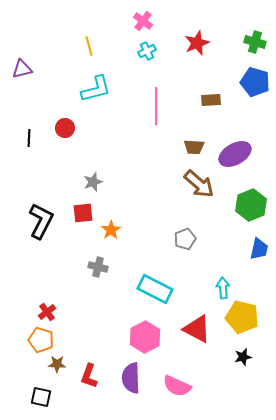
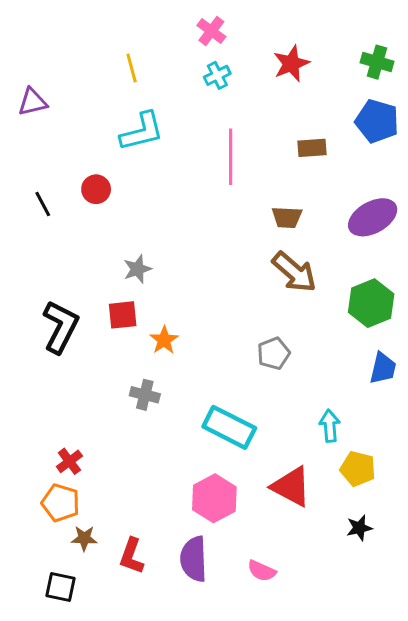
black line: (29, 138) -> (43, 204), turned -30
purple ellipse: (235, 154) -> (373, 217), moved
yellow pentagon: (242, 317) -> (358, 469), size x0.7
pink semicircle: (177, 386) -> (262, 571), size x0.7

